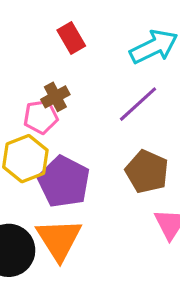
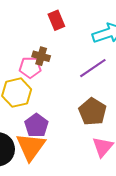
brown cross: (55, 97) -> (41, 56), turned 36
purple pentagon: (64, 182) -> (36, 125), moved, size x0.7

